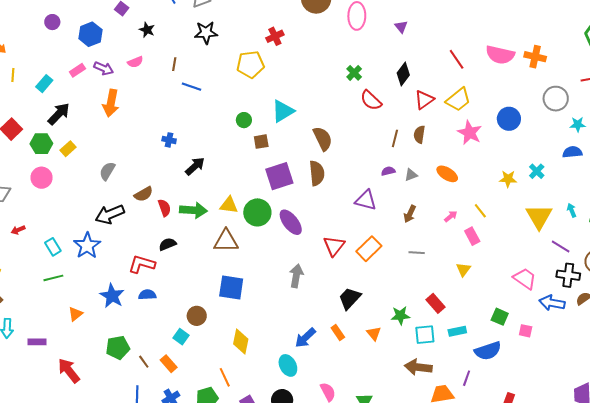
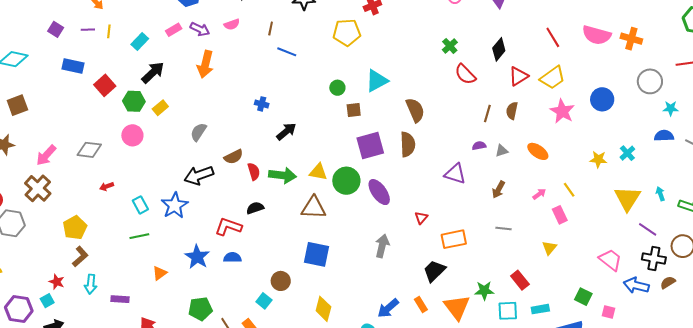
red triangle: (334, 246) -> (421, 218), size x0.6
orange rectangle: (369, 249) -> (454, 239), moved, turned 30
orange triangle: (374, 333) -> (457, 307), size x1.8

